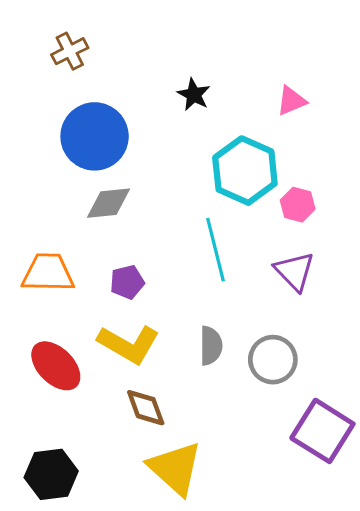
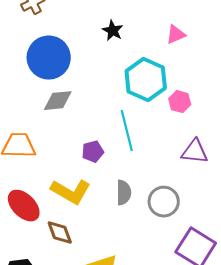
purple triangle: (295, 271) -> (195, 152), moved, turned -40
purple pentagon: (127, 282) -> (93, 152), moved
brown diamond: (146, 408) -> (60, 233), moved

